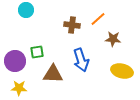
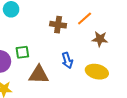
blue arrow: (81, 60) -> (67, 60), size x0.7
yellow ellipse: (122, 71) -> (97, 72), moved

